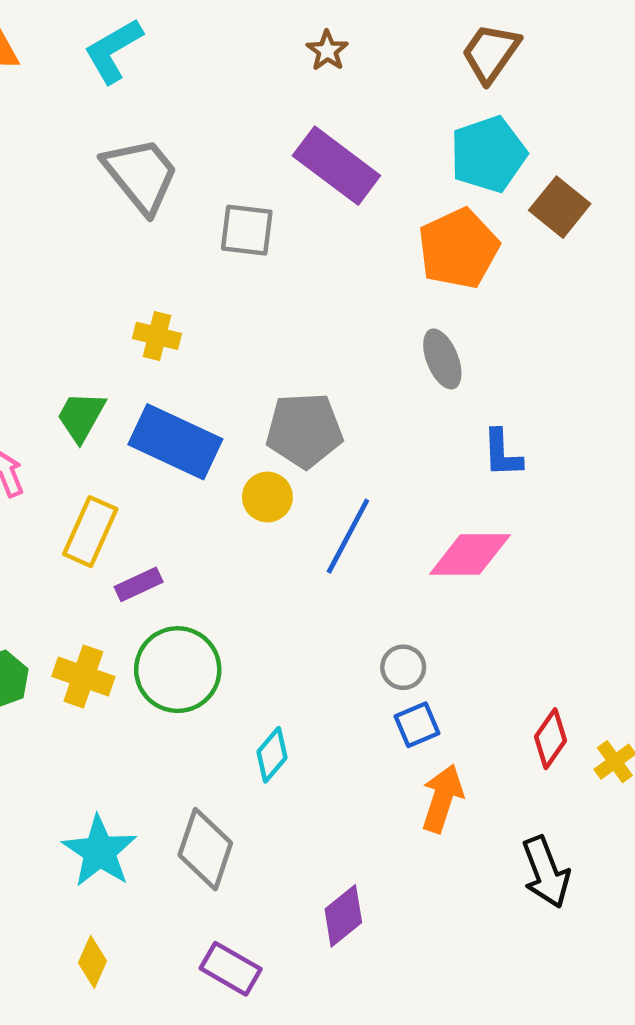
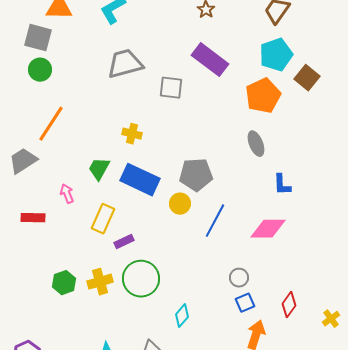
gray trapezoid: (141, 175) -> (125, 64), turned -66
yellow cross: (83, 676) -> (100, 282), turned -35
red diamond: (550, 739) -> (289, 305), moved

